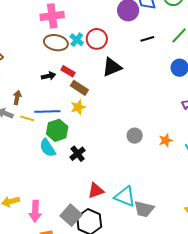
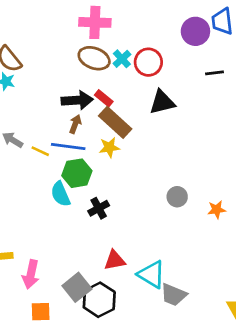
black arrow: (48, 76) -> (77, 100), size x1.6
brown rectangle: (79, 88) -> (115, 122), size x1.4
brown arrow: (17, 98) -> (75, 124), moved

